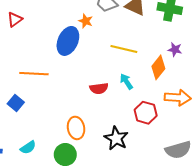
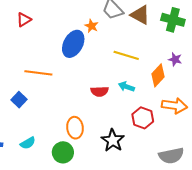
cyan arrow: (126, 81) -> (126, 87), turned -42

